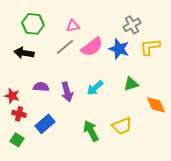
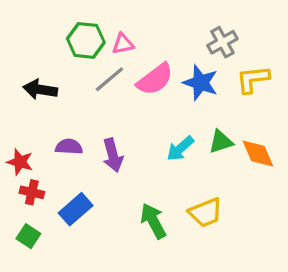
green hexagon: (33, 24) -> (86, 40), moved
cyan arrow: (95, 88) -> (180, 148), moved
orange diamond: (156, 105) -> (258, 154), moved

